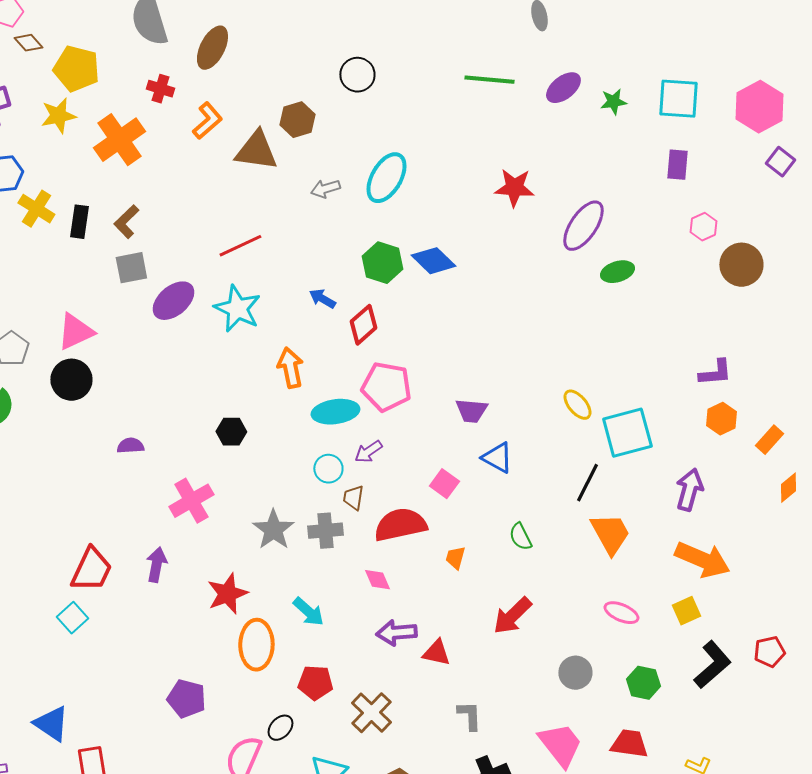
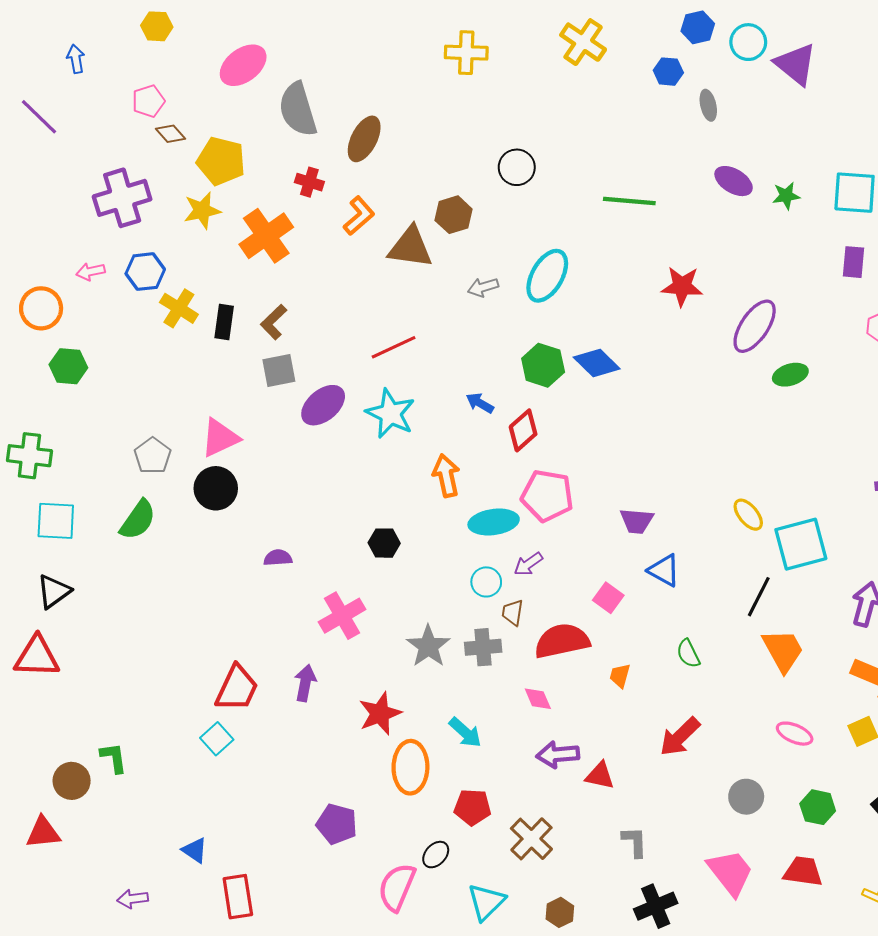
green line: (489, 80) -> (629, 201), moved
purple ellipse: (563, 88) -> (734, 181), turned 69
blue triangle: (51, 724) -> (195, 850), size x0.7

